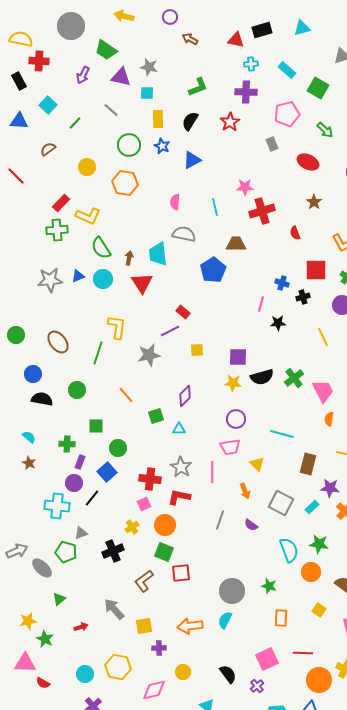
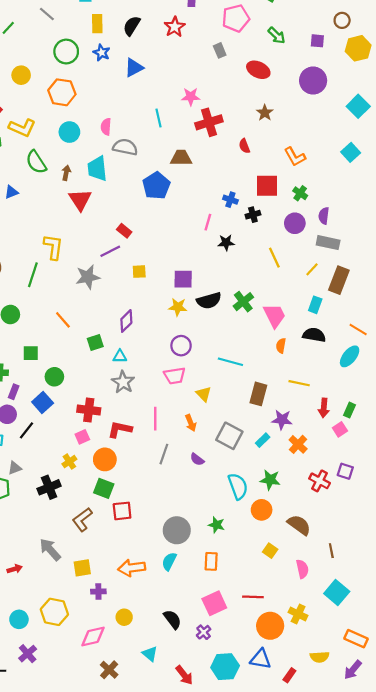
pink semicircle: (175, 202) -> (106, 127), moved
cyan circle: (103, 279) -> (69, 132), moved
gray star: (181, 467) -> (123, 382), moved
pink line: (212, 472) -> (155, 419), moved
orange rectangle: (281, 618) -> (211, 561), moved

